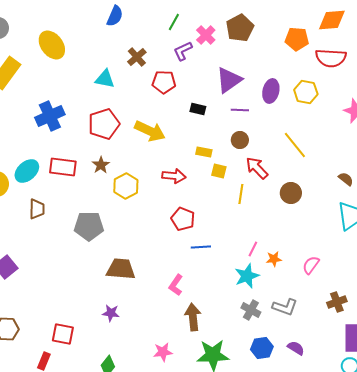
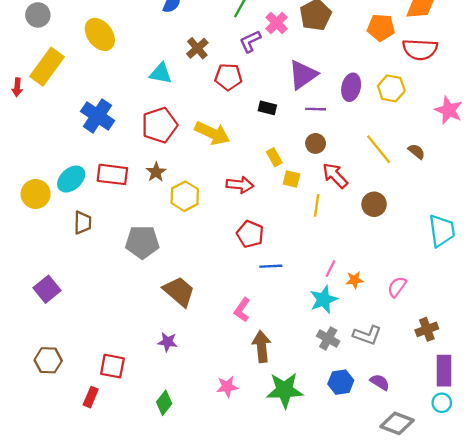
blue cross: (50, 116) -> (98, 116), turned -32
yellow rectangle: (204, 152) -> (274, 157), turned 49
brown semicircle: (346, 179) -> (417, 151), moved
brown trapezoid: (121, 269) -> (179, 291), turned 36

